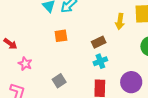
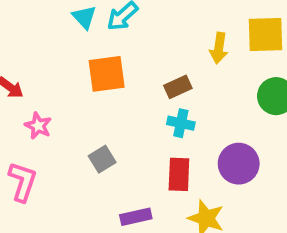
orange square: (61, 36) -> (107, 74), size x1.5
cyan cross: (100, 61) -> (181, 123), turned 32

